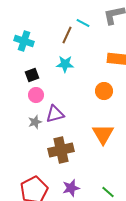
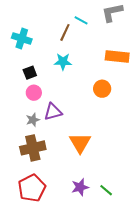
orange triangle: (103, 134) -> (80, 143), moved
brown cross: (61, 150) -> (33, 148), moved
purple star: (71, 188) -> (80, 187), moved

